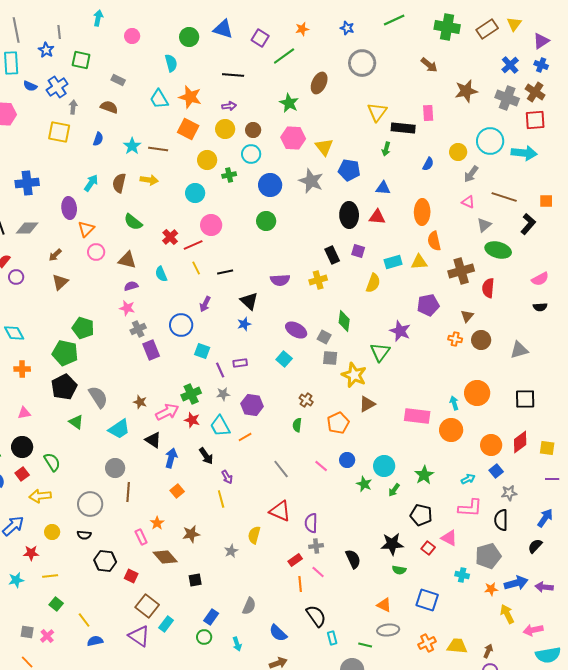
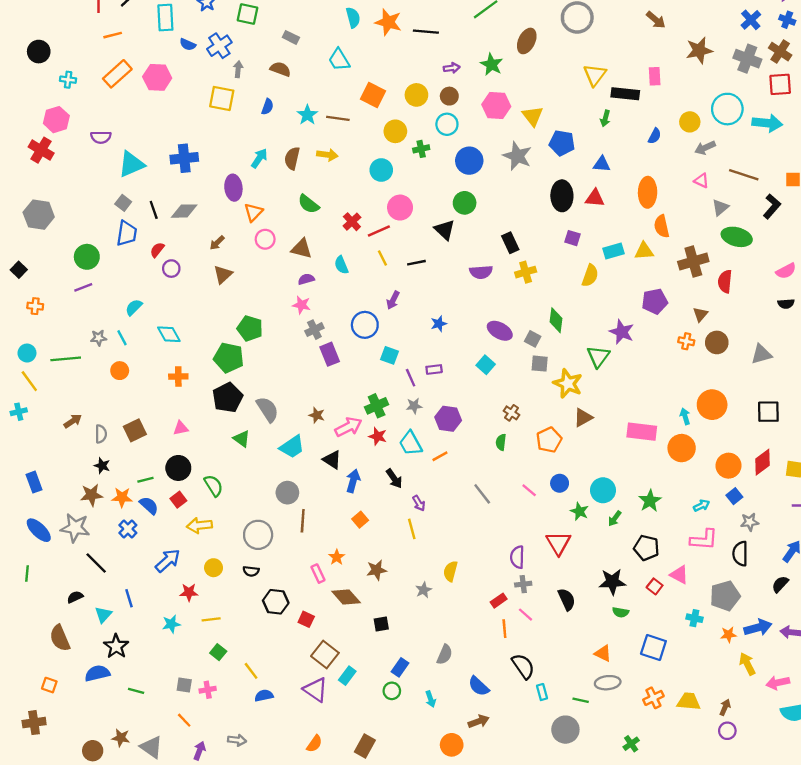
orange star: (190, 97) -> (388, 22), moved
purple arrow: (229, 106) -> (452, 68), moved
gray arrow: (471, 174) -> (705, 148), turned 30
black rectangle: (332, 255) -> (510, 243), moved
black triangle: (249, 301) -> (445, 230), moved
red triangle: (280, 511) -> (558, 543), moved, turned 35
pink cross: (47, 636) -> (208, 690), turned 32

